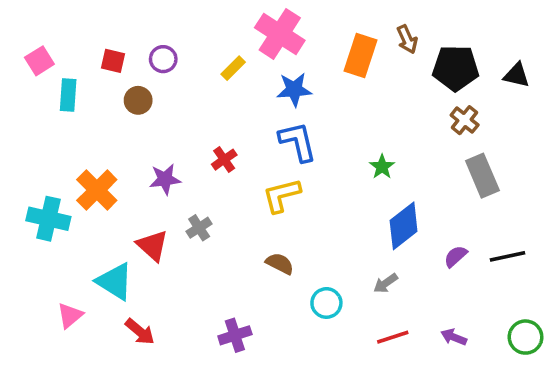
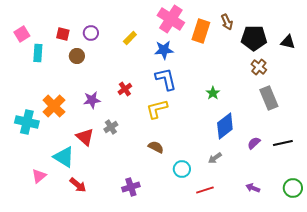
pink cross: (280, 34) -> (171, 19), moved
red line: (393, 337) -> (205, 190), moved

